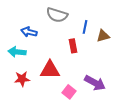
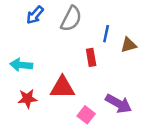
gray semicircle: (57, 15) -> (71, 19), turned -80
blue arrow: (29, 32) -> (35, 15), moved, turned -63

